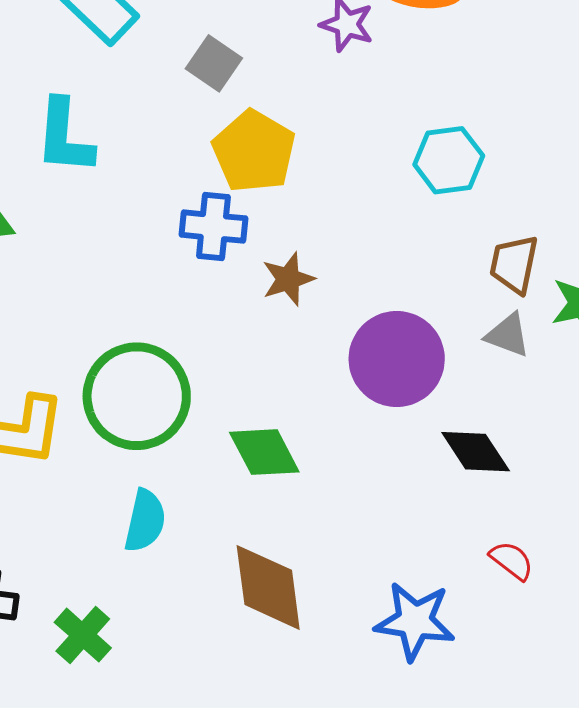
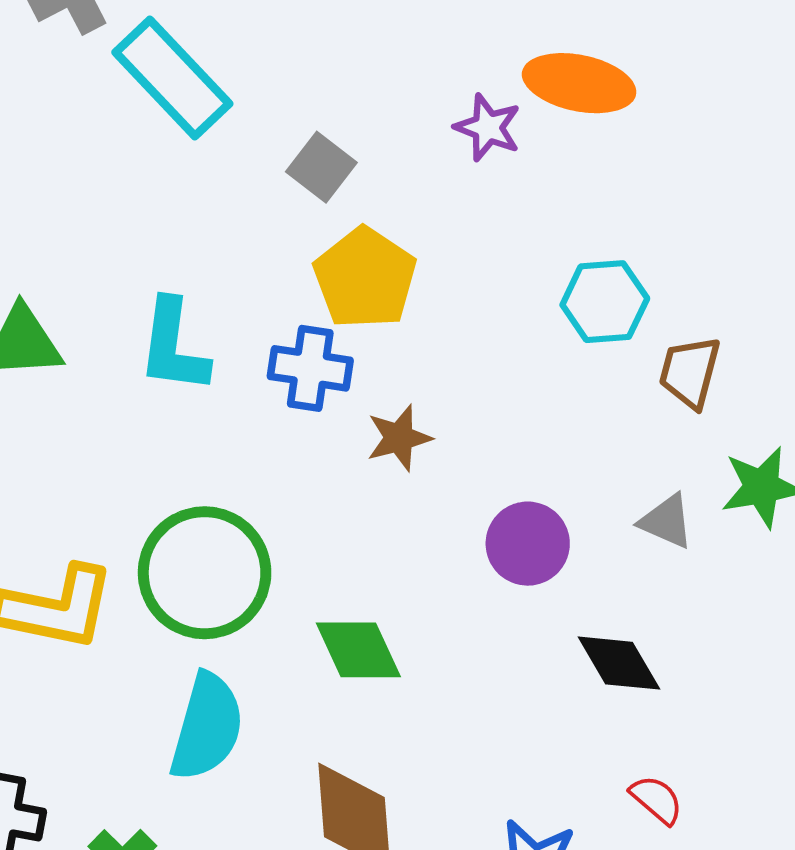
cyan L-shape: (64, 137) -> (173, 346), moved
brown trapezoid: (514, 264) -> (690, 372), moved
purple circle: (397, 359) -> (528, 544), size x0.7
cyan semicircle: (145, 521) -> (207, 727), size x1.4

